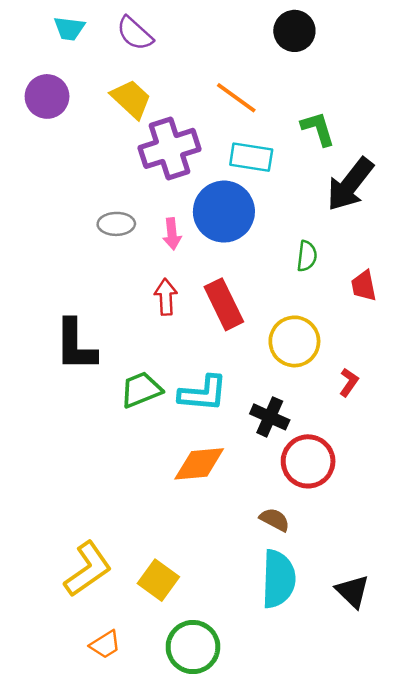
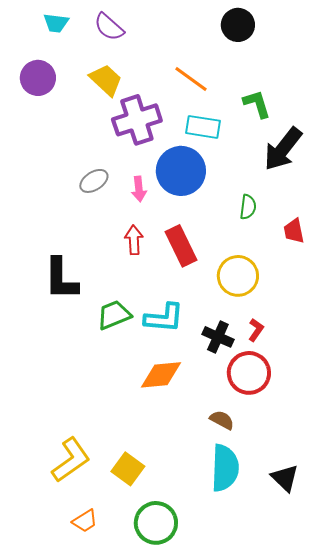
gray ellipse: (116, 224) -> (94, 181), turned -32
red L-shape: (349, 382) -> (256, 330), moved

